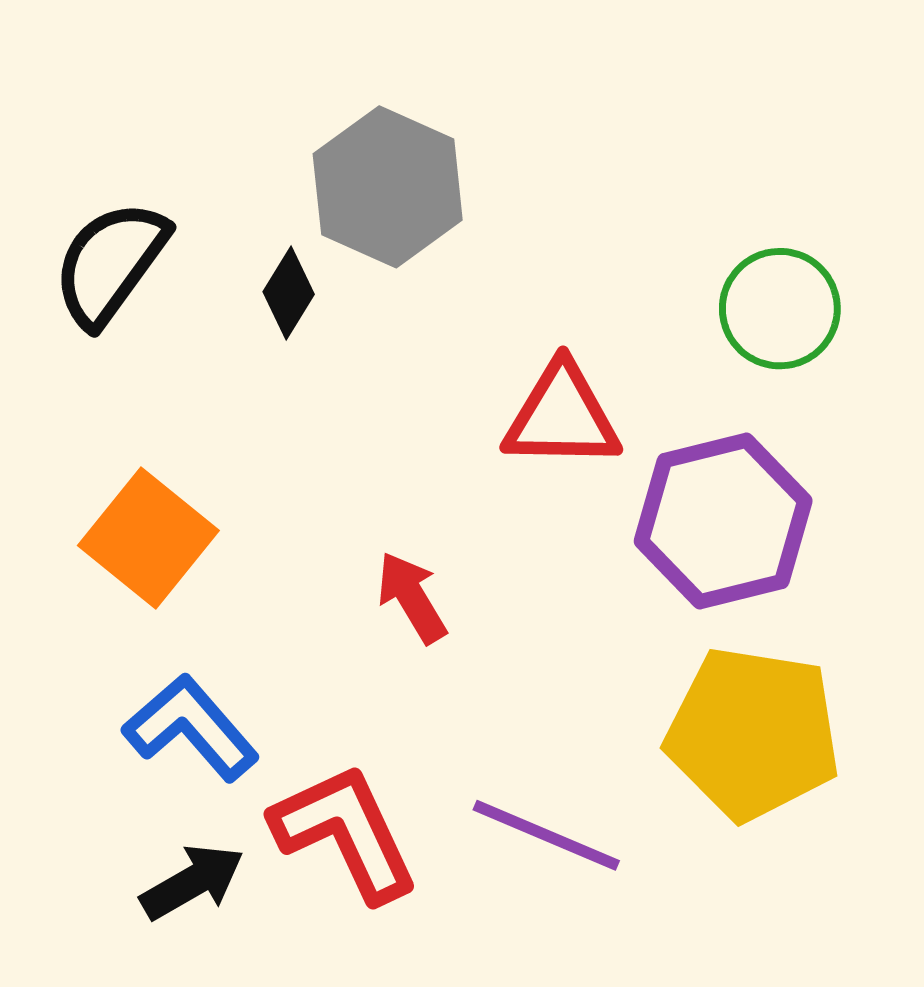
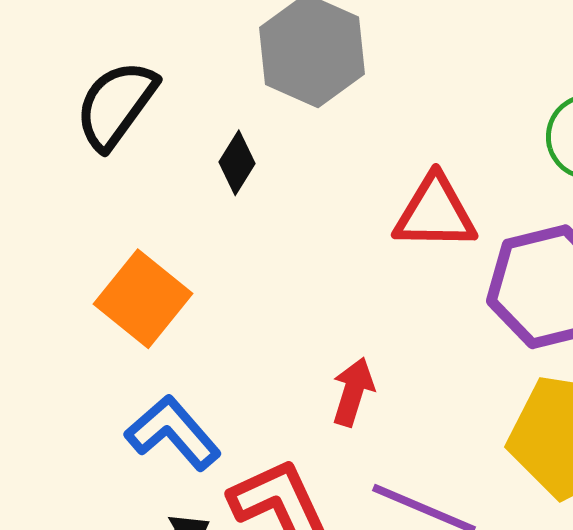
black diamond: (289, 293) -> (237, 163), moved
red arrow: (412, 597) -> (353, 392), moved, turned 48

